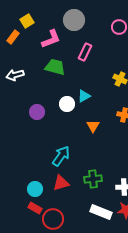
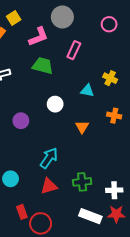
cyan triangle: (84, 96) -> (87, 91), moved, turned 40
purple circle: (37, 112) -> (21, 121), moved
cyan circle: (35, 189) -> (11, 179), moved
red rectangle: (35, 208) -> (22, 212), turned 40

